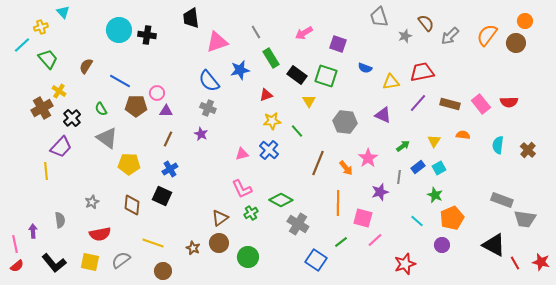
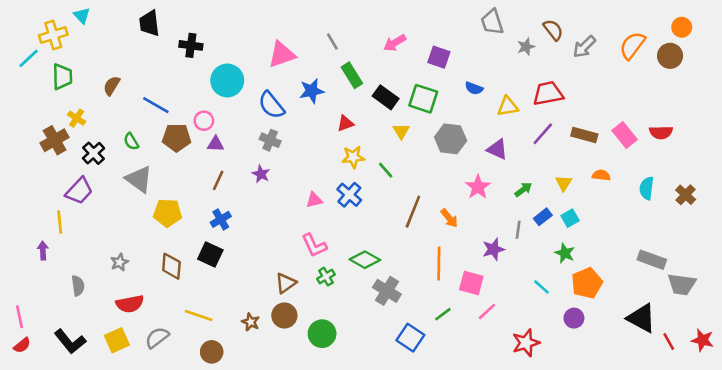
black trapezoid: (191, 18) -> (149, 23), moved
yellow cross: (41, 27) -> (53, 35), size x1.5
cyan circle: (119, 30) -> (227, 80), moved
green trapezoid: (48, 59) -> (62, 77), turned 40
gray hexagon: (345, 122) -> (451, 139), moved
pink star: (368, 158) -> (478, 187), moved
purple arrow: (33, 231) -> (43, 251), moved
yellow square: (90, 262) -> (117, 340), turned -36

